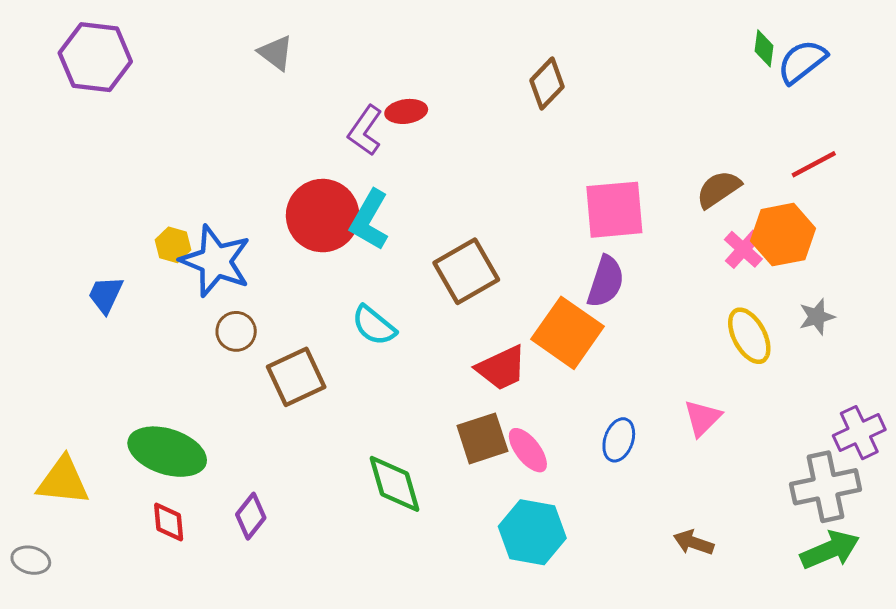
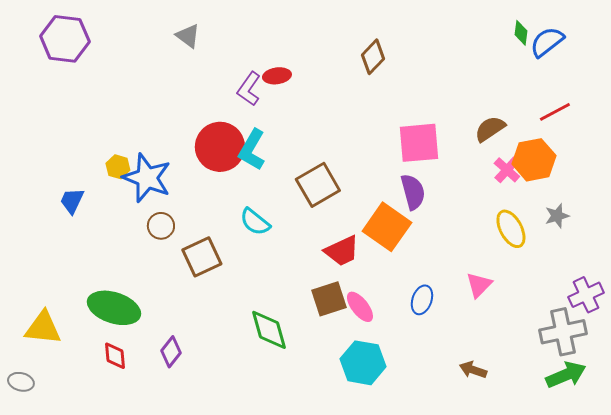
purple semicircle: (606, 282) -> (413, 192), turned -33

